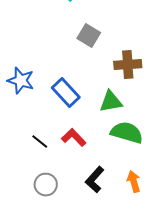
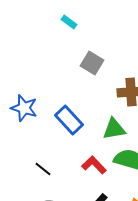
red L-shape: (74, 138) -> (94, 165), moved

